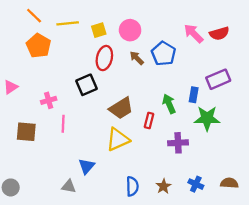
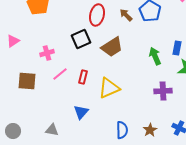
brown trapezoid: (121, 108) -> (112, 47), moved
red rectangle: (149, 121) -> (83, 77), moved
pink line: (63, 124) -> (60, 74), turned 49
gray triangle: (69, 186) -> (52, 130), moved

